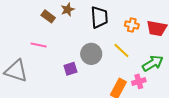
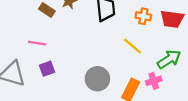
gray circle: (91, 54) -> (97, 79), moved
purple square: (70, 69) -> (47, 69), moved

